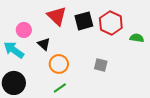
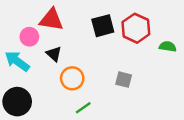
red triangle: (57, 16) -> (51, 20), moved, turned -35
green line: (60, 88) -> (83, 108), moved

